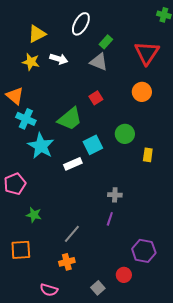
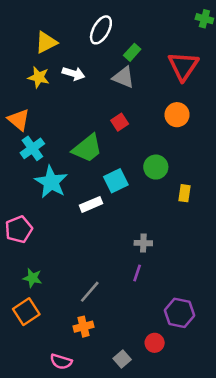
cyan cross: (26, 119) -> (32, 148), turned 30
green star: (34, 215) -> (32, 278), moved
orange square: (21, 250) -> (26, 312), turned -30

